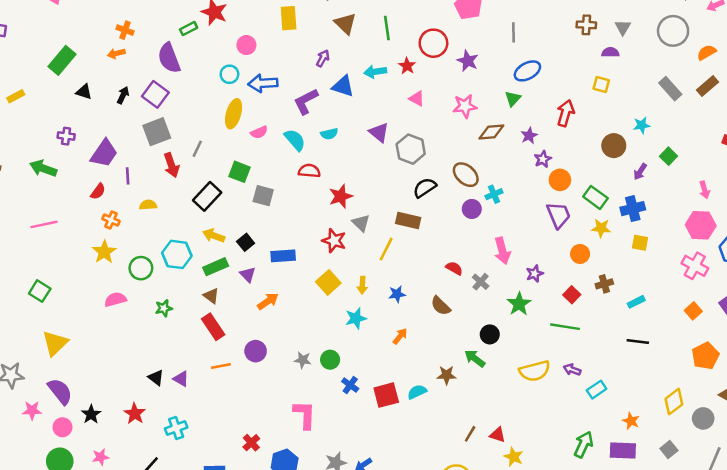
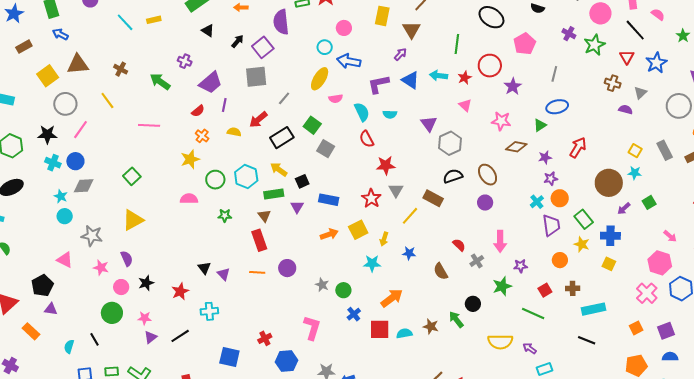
brown triangle: (345, 24) -> (411, 30), moved
yellow square: (601, 84) -> (635, 151), moved
brown circle: (614, 146) -> (609, 183), size x1.4
red arrow: (171, 165) -> (258, 120), moved, turned 54
red semicircle: (309, 171) -> (367, 139), turned -138
pink arrow: (704, 190) -> (670, 236), turned -48
cyan cross: (494, 194) -> (537, 202), moved, turned -32
orange arrow: (268, 301) -> (329, 234), moved
cyan rectangle: (636, 302) -> (594, 309), size x1.6
orange arrow: (400, 336) -> (392, 298), moved, size x1.6
purple semicircle: (60, 391) -> (127, 259), size x0.7

